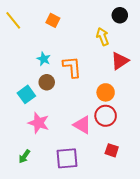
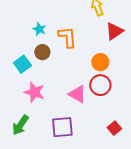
red square: (112, 150) -> (114, 128), moved, turned 32
green arrow: (24, 156) -> (20, 125), size x1.5

